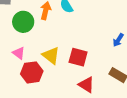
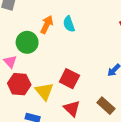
green circle: (23, 22) -> (27, 42), moved
yellow triangle: (51, 55) -> (44, 91), moved

